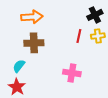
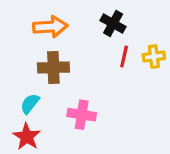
black cross: (95, 15) -> (113, 24), moved, turned -35
pink cross: (72, 73) -> (82, 115), moved

